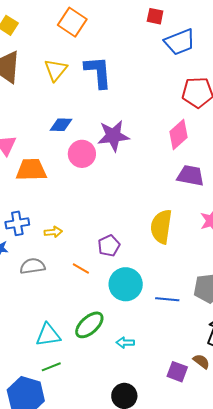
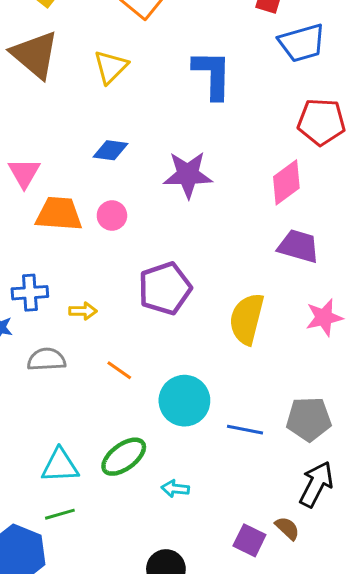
blue L-shape: (98, 72) -> (212, 75), moved
pink circle: (82, 154) -> (112, 215), moved, size x0.7
purple pentagon: (109, 246) -> (165, 288), moved, size x1.6

